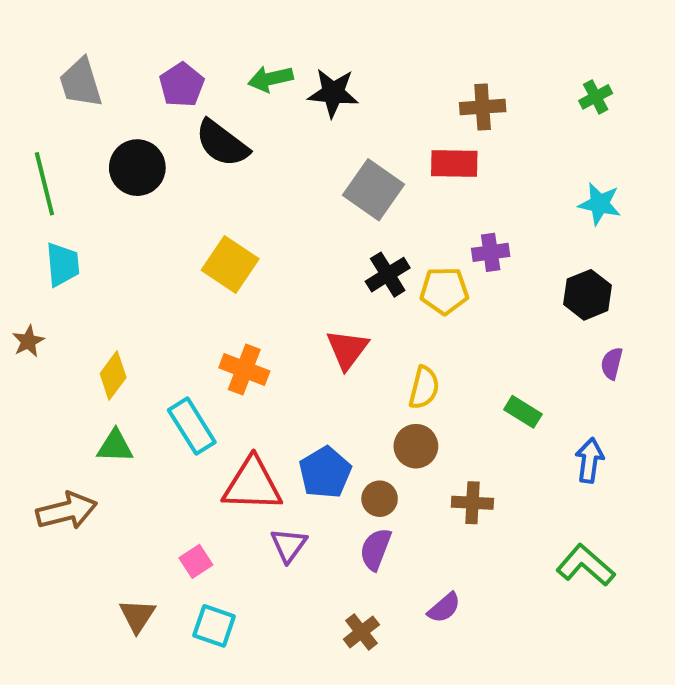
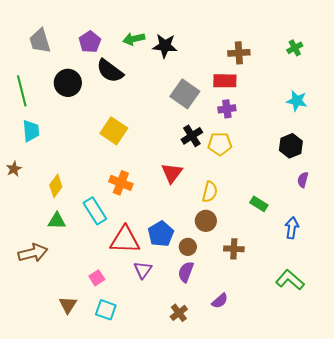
purple cross: (491, 252) -> (227, 109), moved

